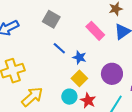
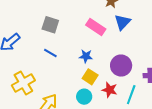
blue line: (59, 48) -> (50, 53), moved
red star: (88, 100) -> (110, 90), moved

